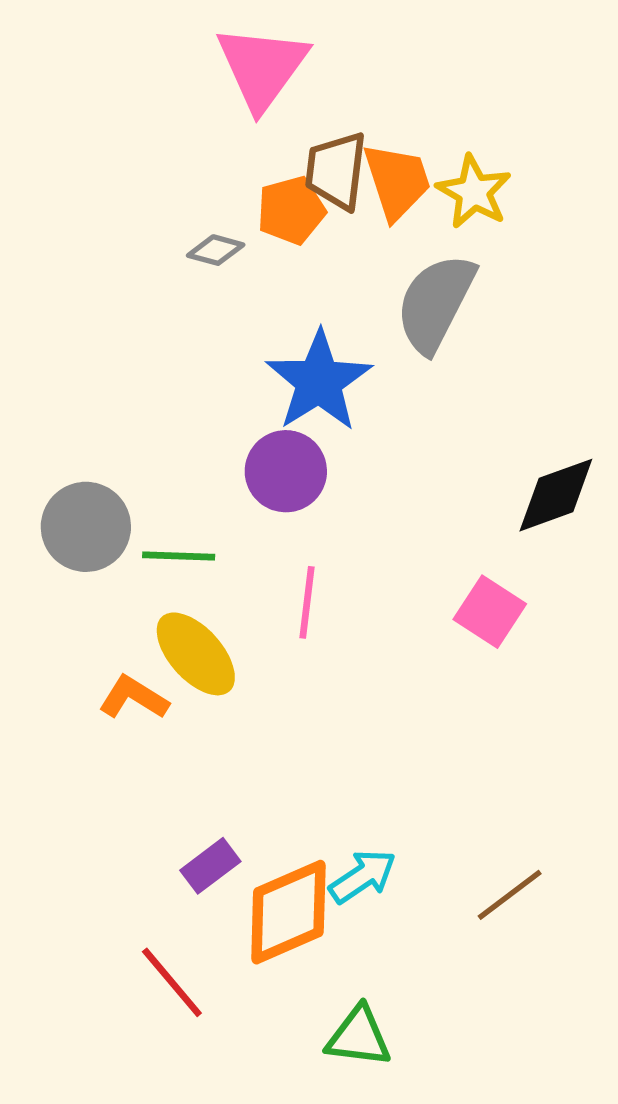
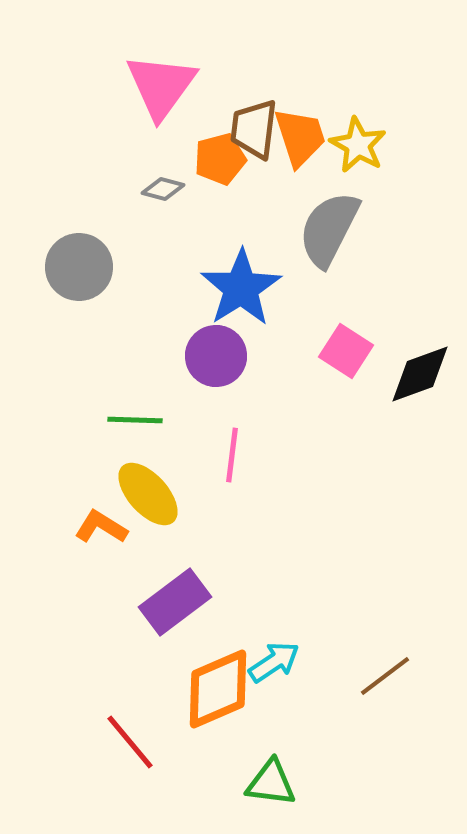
pink triangle: (262, 67) -> (161, 86), moved
gray circle: (86, 527) -> (79, 267), moved
pink square: (490, 612) -> (346, 351), moved
purple rectangle: (210, 866) -> (175, 602), moved, size x1.6

